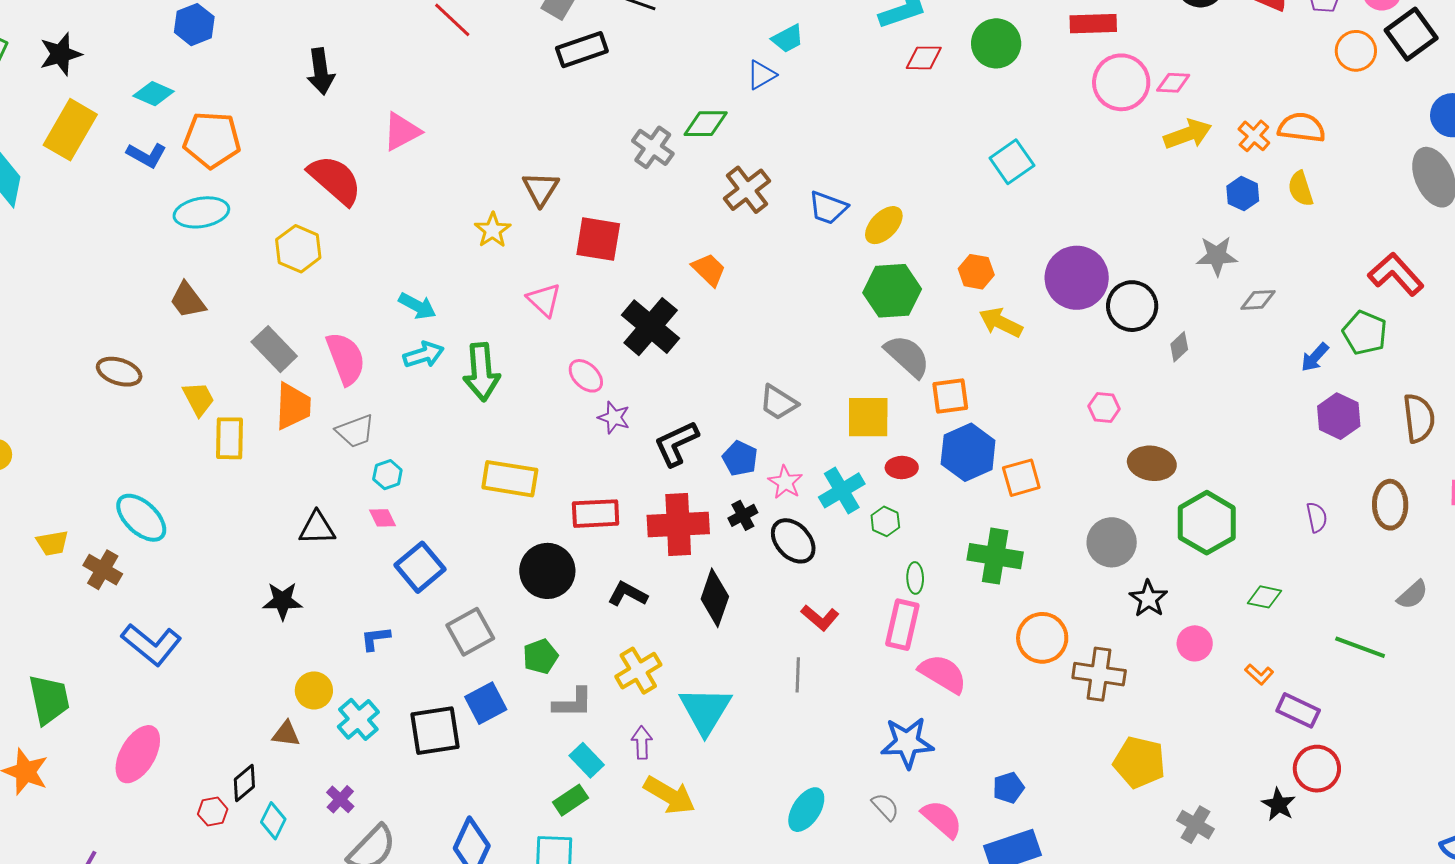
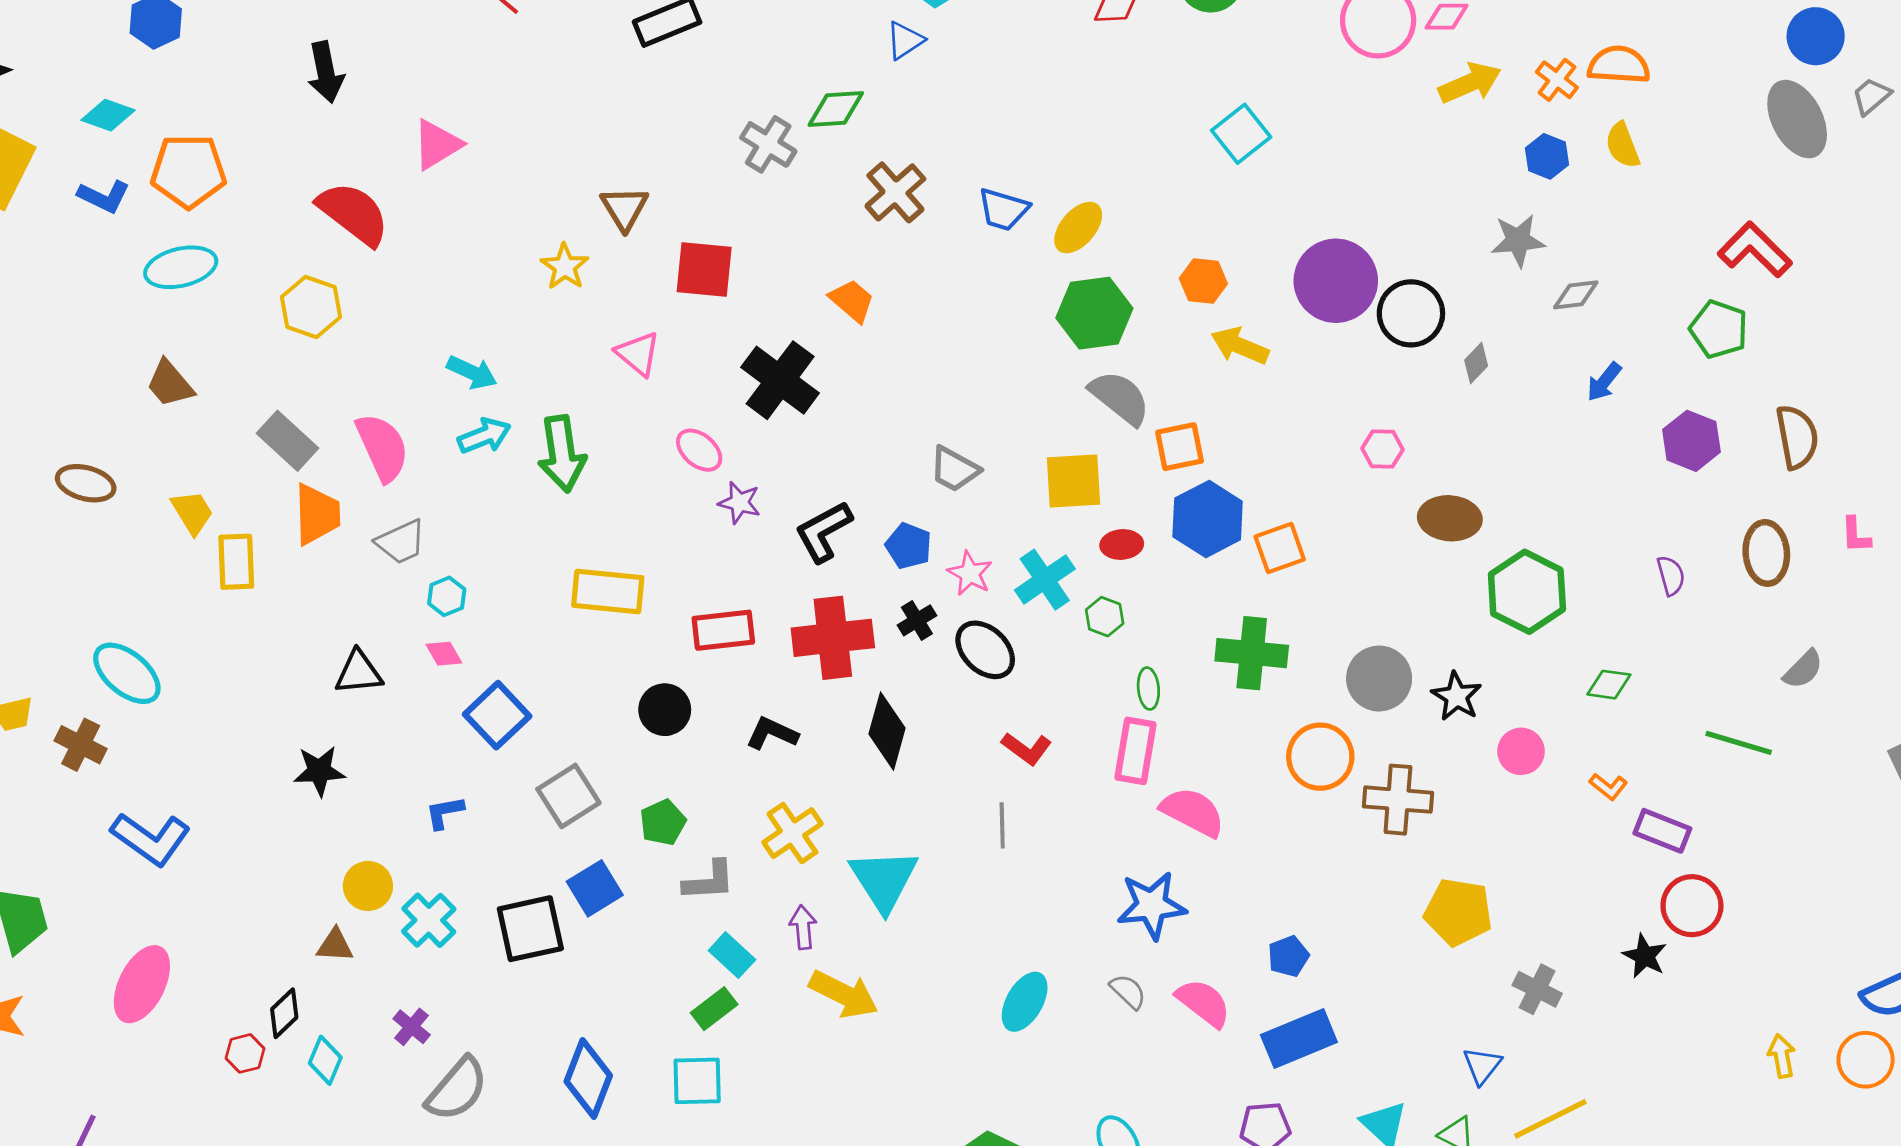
blue arrow: (1315, 357) -> (1604, 382), moved
gray circle: (1112, 542) -> (1379, 679), moved
black circle: (547, 571) -> (665, 710), size x0.7

